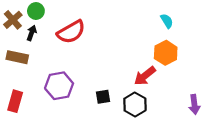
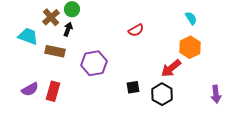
red semicircle: (71, 32) -> (136, 30), moved, size x0.6
purple hexagon: (59, 86) -> (94, 63), moved

